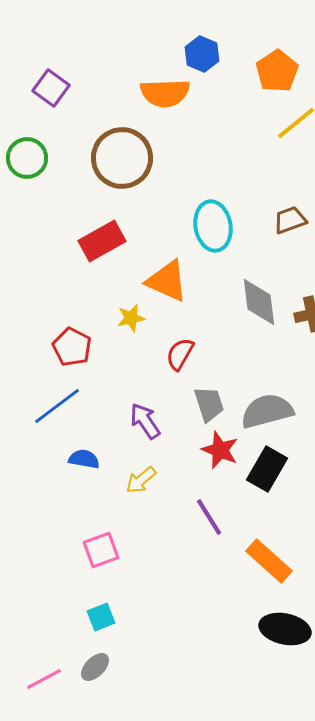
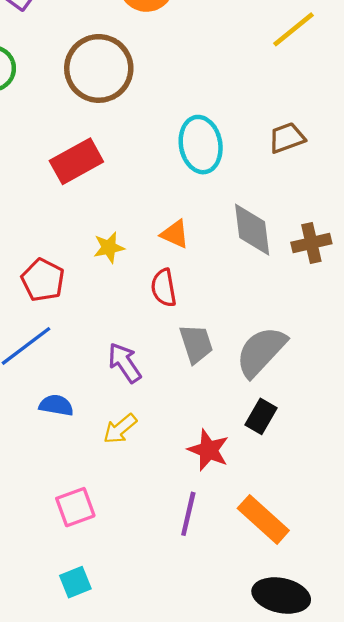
orange triangle: (167, 281) -> (175, 234), moved, size x0.6
red semicircle: (180, 354) -> (164, 288), turned -40
gray semicircle: (267, 411) -> (261, 352), turned -32
red star: (220, 450) -> (208, 450), moved
black rectangle: (267, 469) -> (261, 416), size x0.7
purple line: (209, 517) -> (188, 514), moved, turned 45

